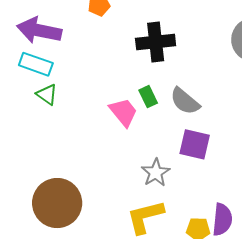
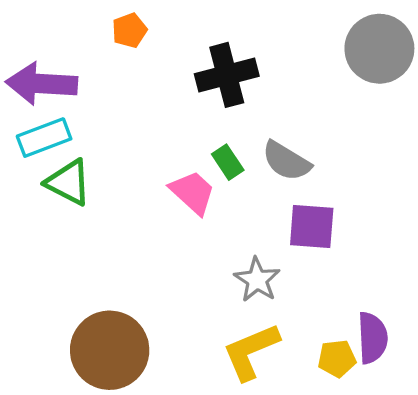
cyan rectangle: (36, 64) -> (44, 138), turned -32
green triangle: (47, 94) -> (68, 182), size x1.4

